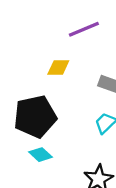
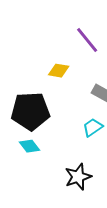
purple line: (84, 29) -> (87, 40), turned 64

